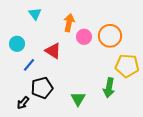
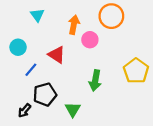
orange circle: (110, 36) -> (111, 16), moved
yellow pentagon: (127, 66) -> (136, 71), turned 30
green arrow: (109, 88) -> (95, 80), moved
green triangle: (78, 99) -> (73, 109), moved

